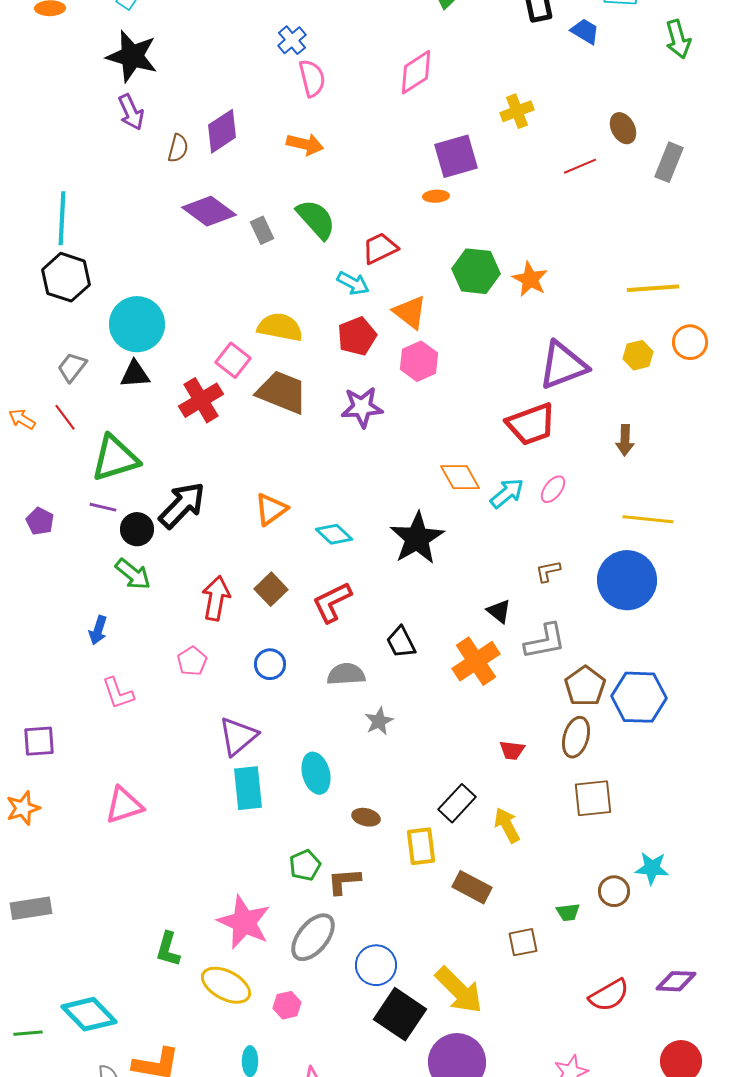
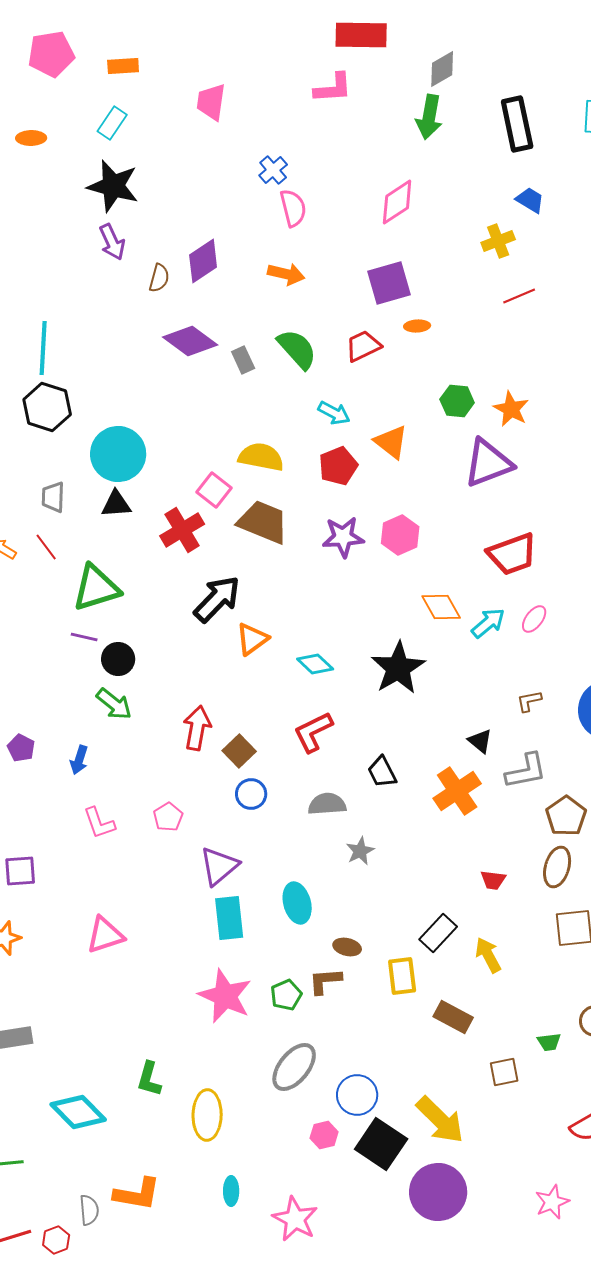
blue trapezoid: (585, 31) -> (530, 200), moved
purple square: (456, 156) -> (389, 283), moved
red line: (580, 166) -> (519, 296), moved
red trapezoid: (380, 248) -> (363, 346), moved
green hexagon: (476, 271) -> (457, 401), size x0.7
pink hexagon: (419, 361) -> (400, 535), moved
purple triangle: (563, 365) -> (488, 463), moved
gray trapezoid: (72, 367) -> (53, 497), turned -36
black arrow: (182, 505) -> (217, 599), moved
purple pentagon: (40, 521) -> (21, 748), moved
brown square: (271, 589) -> (239, 751), moved
pink pentagon: (192, 661) -> (168, 817), moved
brown L-shape: (344, 881) -> (325, 981), moved
pink star: (244, 922) -> (225, 996), moved
yellow ellipse: (226, 985) -> (207, 1115), turned 63
pink hexagon: (287, 1005) -> (324, 1135), moved
cyan diamond: (89, 1014) -> (78, 1112), moved

